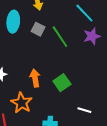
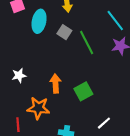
orange star: (22, 103) -> (38, 108), turned -30
white line: (84, 110) -> (104, 123), turned -64

